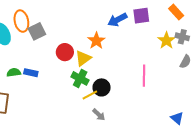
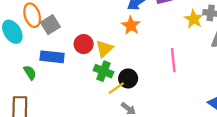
orange star: (96, 41) -> (131, 25), moved
green semicircle: (14, 72) -> (30, 73), turned 72
blue rectangle: (31, 73) -> (52, 57), moved, size x1.5

